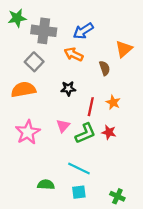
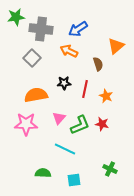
orange semicircle: (23, 90) -> (36, 95), moved
red line: (91, 107) -> (85, 89), moved
pink star: (28, 132) -> (26, 124), turned 30
cyan line: (79, 169) -> (65, 149), moved
green cross: (117, 196) -> (110, 169), moved

